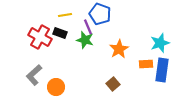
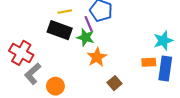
black rectangle: (60, 33) -> (60, 30), size x1.6
red cross: (40, 37) -> (21, 53), moved
orange star: (119, 49) -> (97, 57), moved

